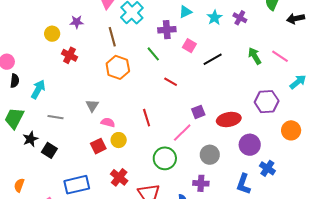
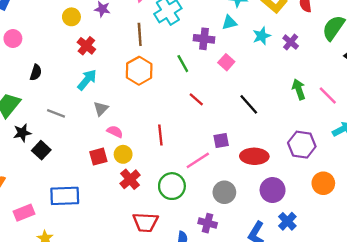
black line: (213, 59) -> (249, 104), moved, turned 66
black semicircle: (15, 81) -> (36, 73), moved
cyan arrow: (38, 89) -> (87, 80), moved
red cross: (119, 177) -> (130, 179), moved

